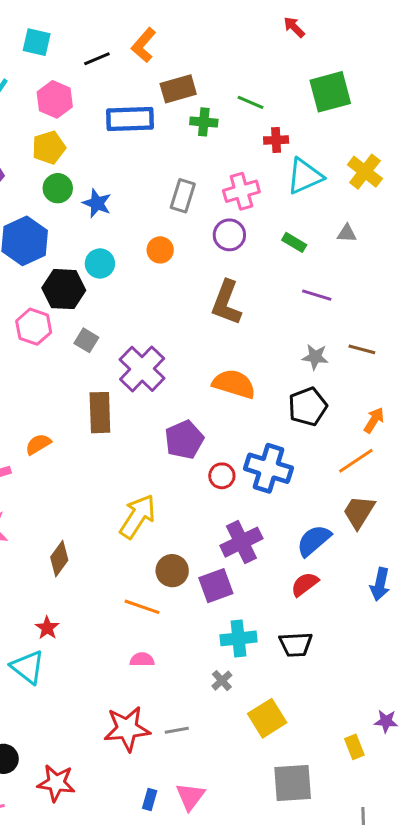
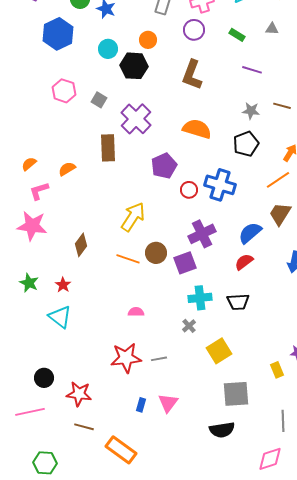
black hexagon: (64, 289) -> (134, 66), moved
orange line: (142, 607) -> (128, 259), moved
red star: (47, 628) -> (63, 285), moved

